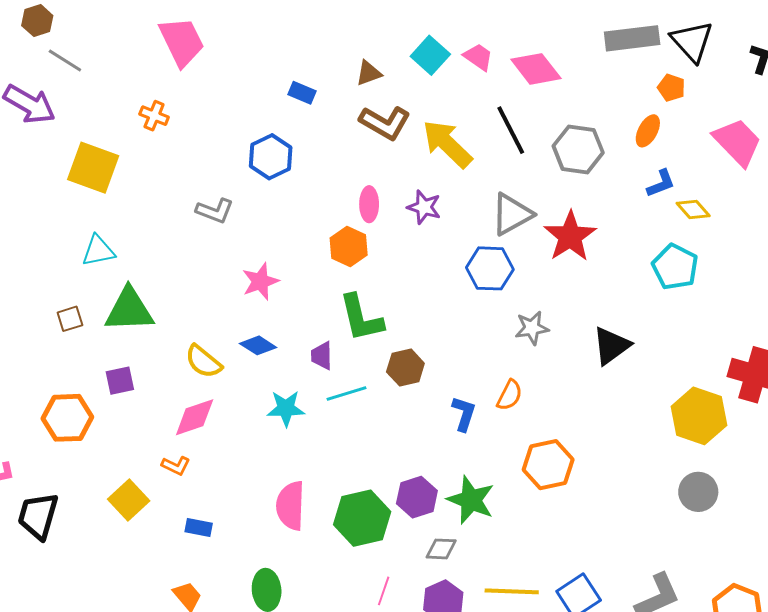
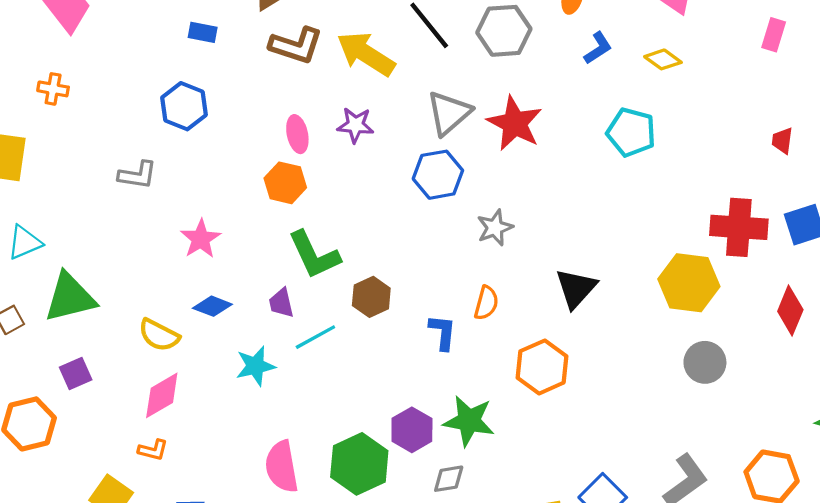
yellow diamond: (693, 210) -> (663, 59), moved
black triangle: (611, 346) -> (576, 288), moved

